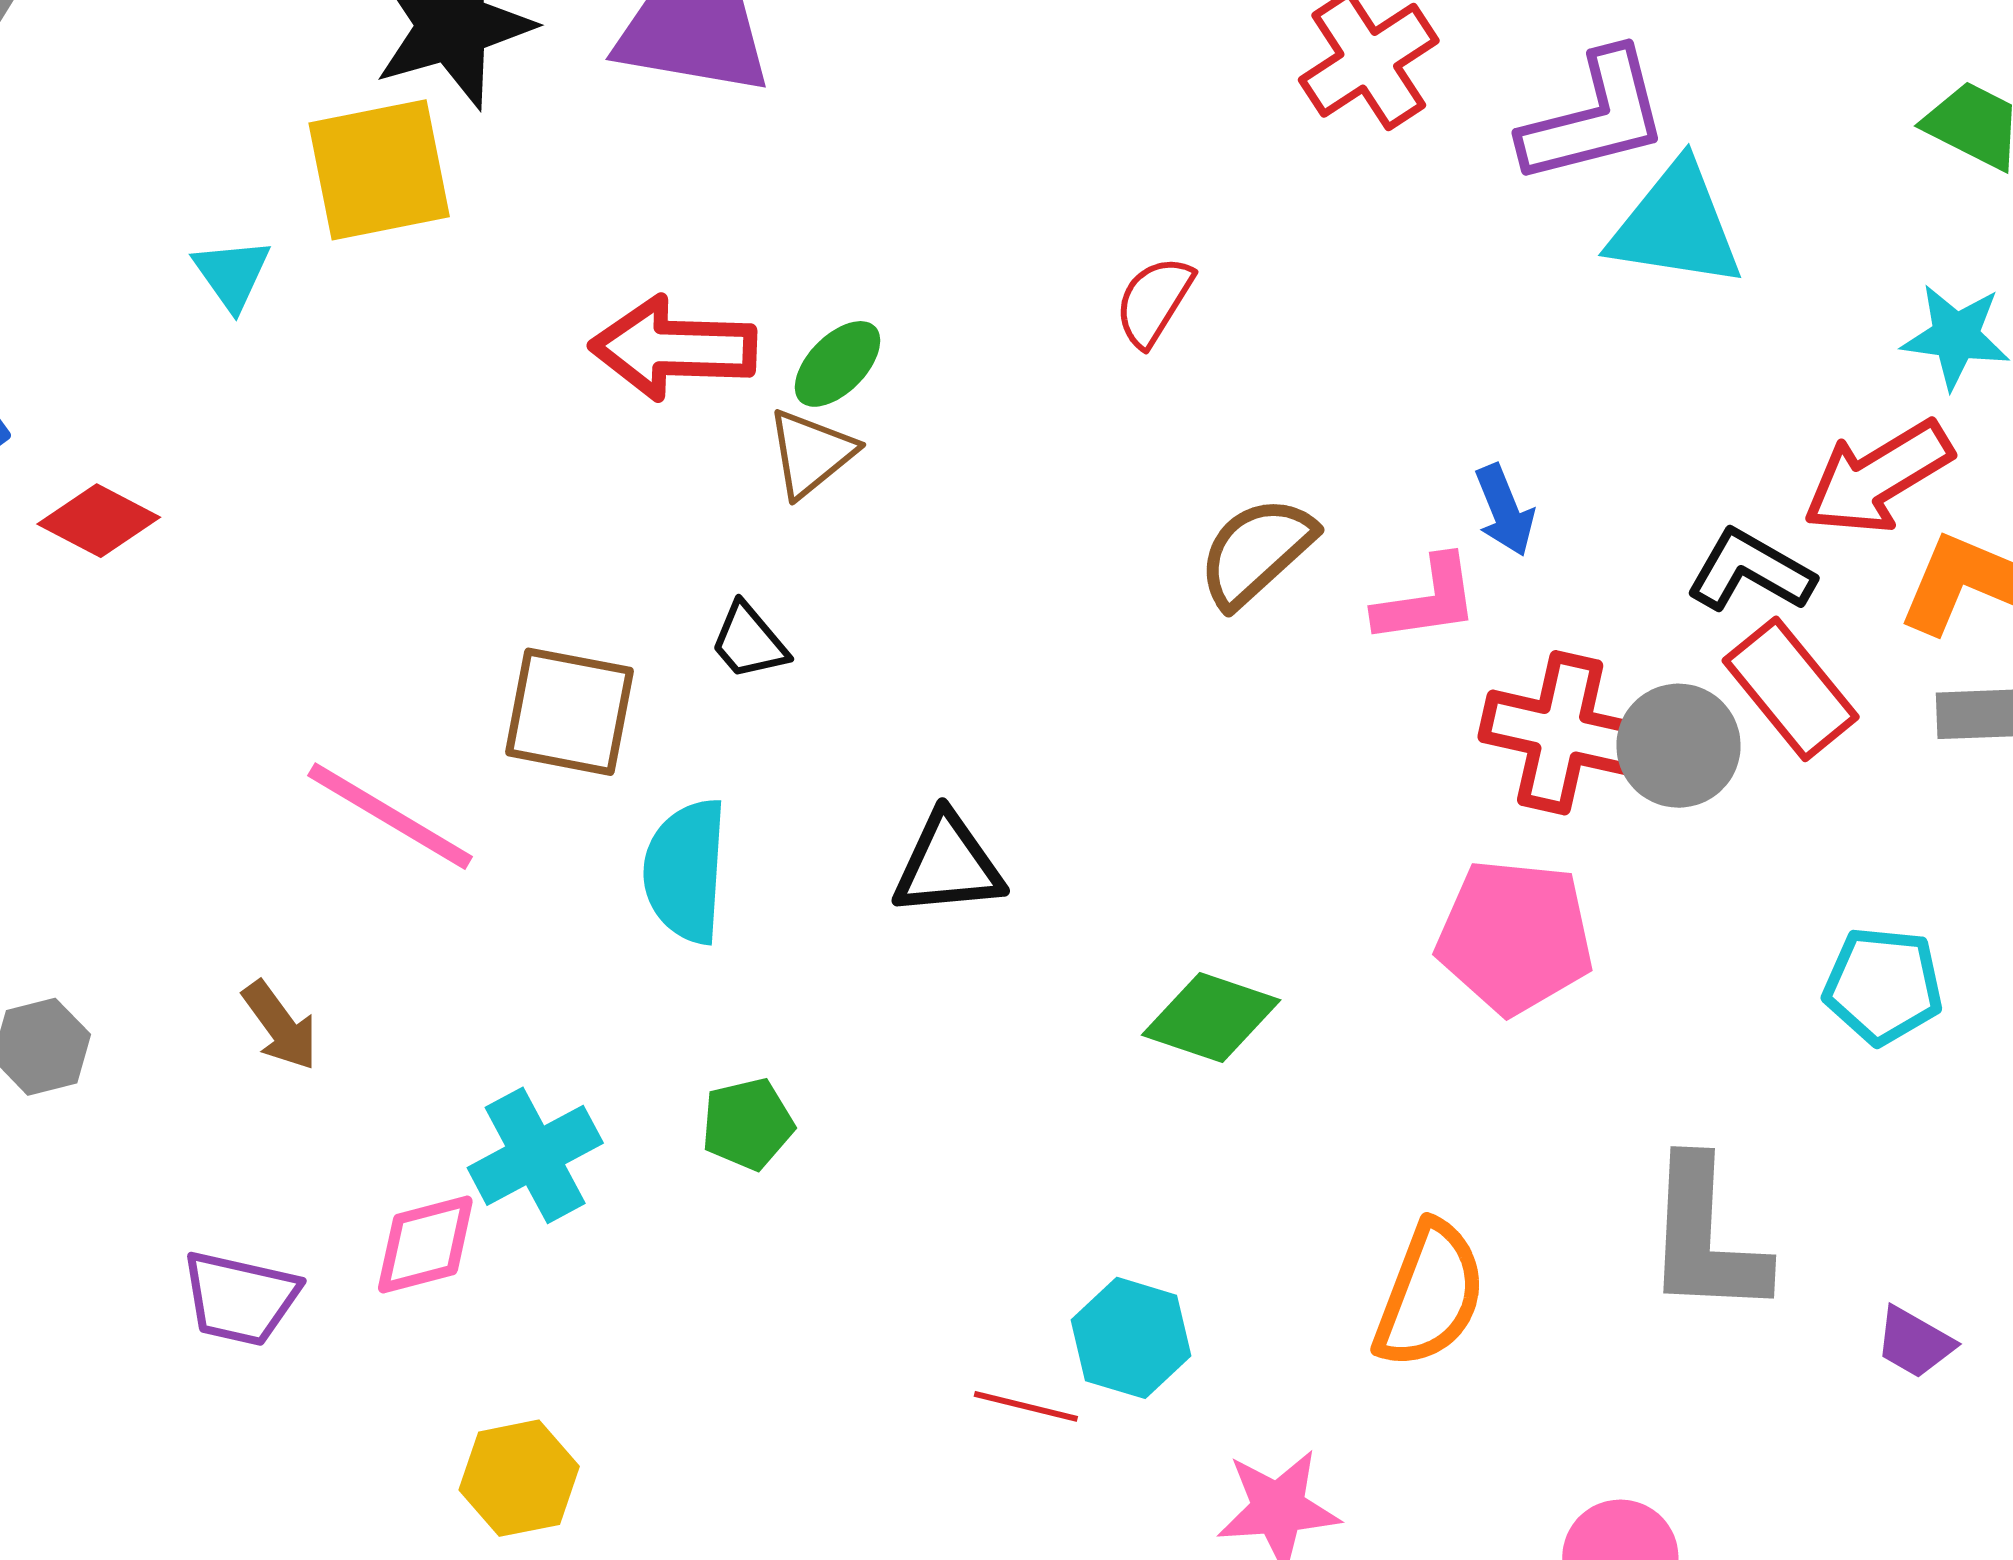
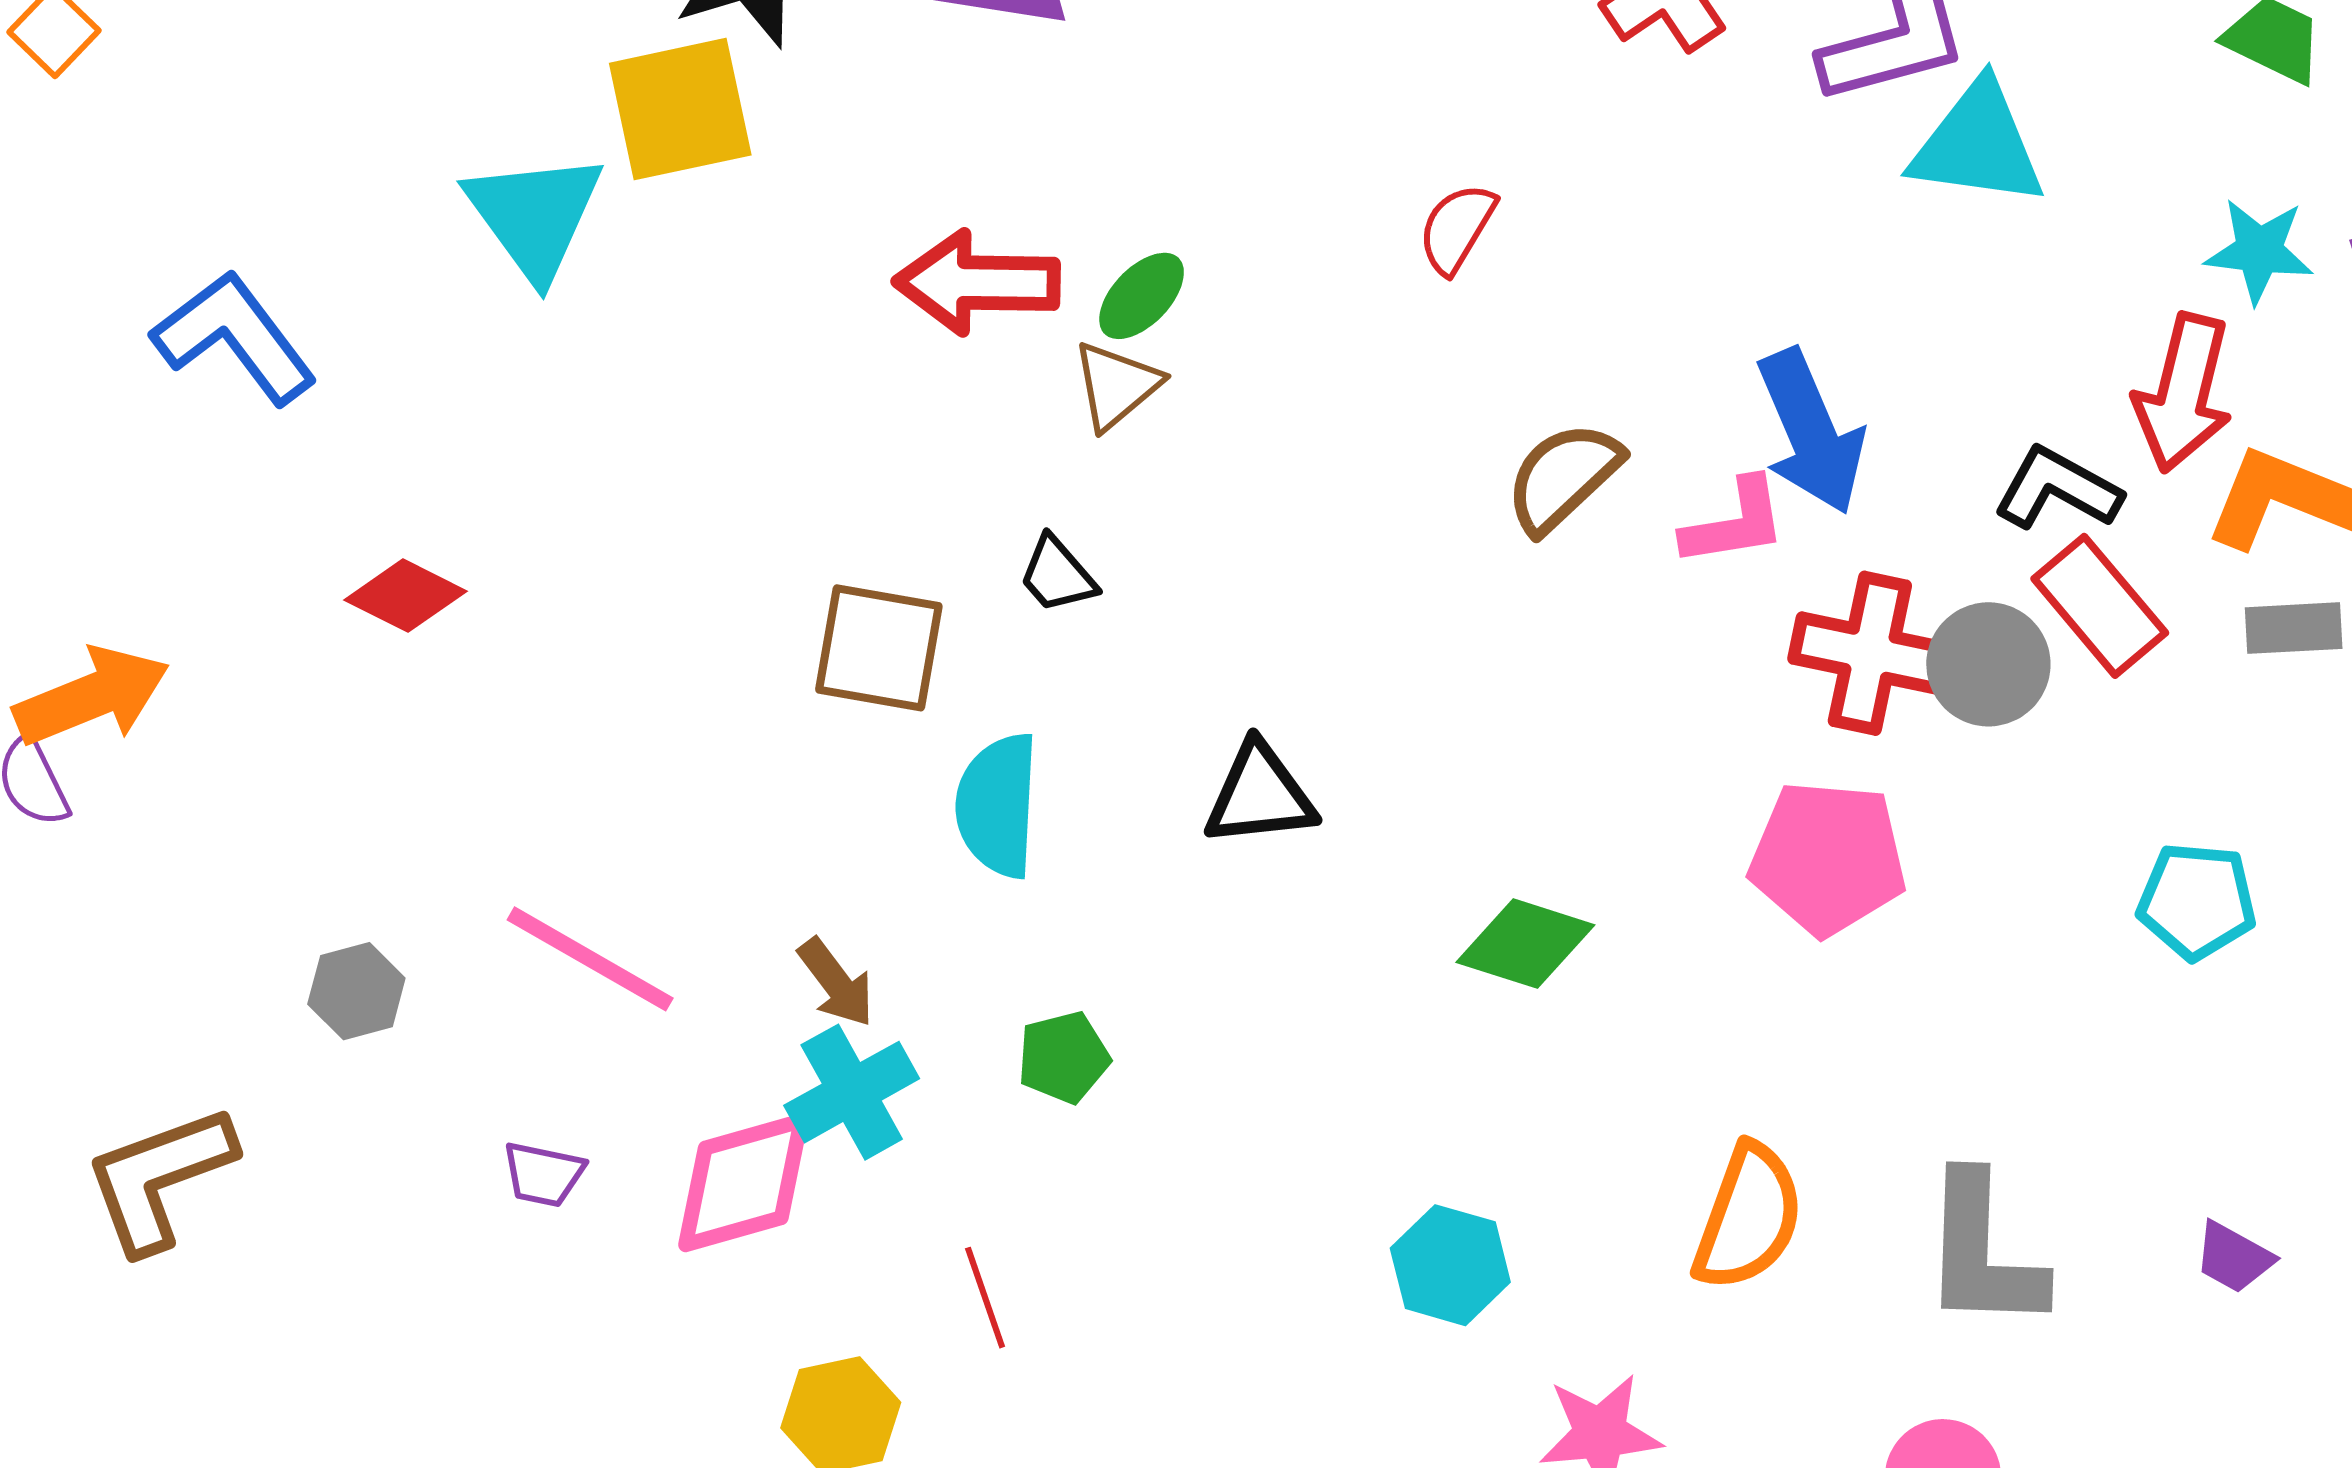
cyan triangle: (232, 274) -> (535, 215), size x1.8
red arrow: (1878, 477) -> (2183, 393), turned -44
blue arrow: (1505, 510) -> (1811, 432), size x1.8
red diamond: (99, 521) -> (405, 596), moved
pink line: (390, 816) -> (590, 959), moved
brown arrow: (280, 1026) -> (836, 983), moved
gray L-shape: (1705, 1238) -> (1982, 1252), moved
pink diamond: (425, 1245) -> (743, 1183), size x1.4
purple trapezoid: (240, 1298) -> (543, 1174), moved, size x0.7
red line: (1026, 1406) -> (985, 1298), moved, turned 58

